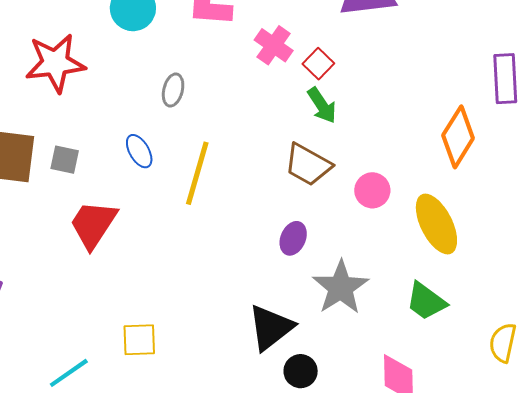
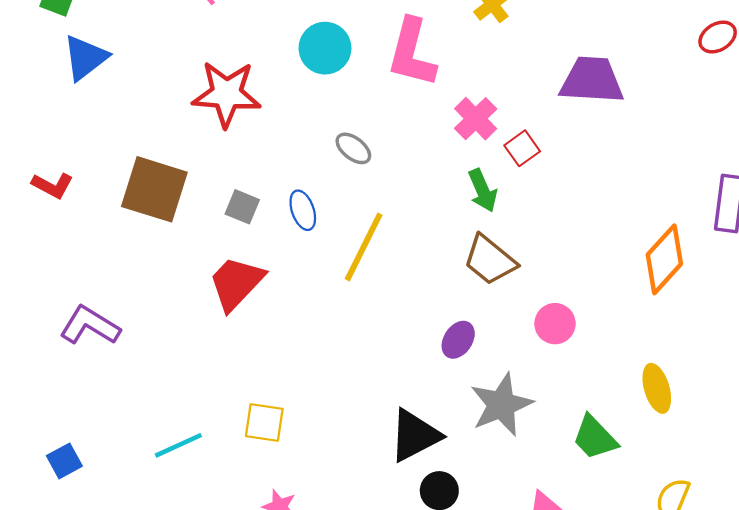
gray ellipse: (173, 90) -> (353, 148), turned -76
green arrow: (322, 105) -> (483, 190), moved
gray square: (65, 160) -> (242, 207), moved
pink circle: (372, 190) -> (555, 324), moved
yellow ellipse: (436, 224) -> (657, 388), moved, size x0.7

